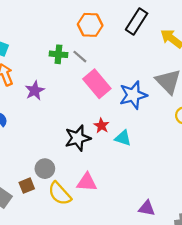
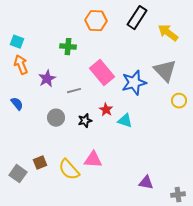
gray line: (80, 57) -> (74, 91), moved, turned -56
black star: (78, 138) -> (85, 121), size x0.6
gray circle: (45, 169) -> (56, 118), moved

